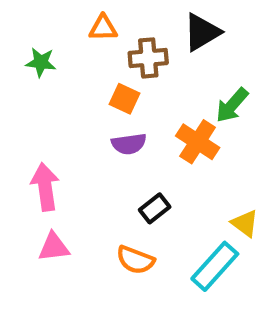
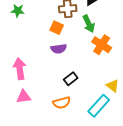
green arrow: (232, 105) -> (89, 24), moved, turned -66
orange cross: (198, 142) -> (102, 45), moved
orange semicircle: (135, 260) -> (62, 103), turned -36

